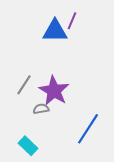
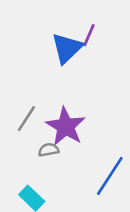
blue triangle: (55, 31) -> (67, 48), turned -44

